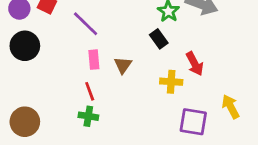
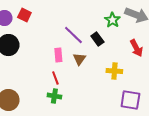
purple line: (86, 24) -> (73, 35), moved
black rectangle: (159, 39) -> (97, 39), moved
red arrow: (195, 64) -> (136, 48), moved

